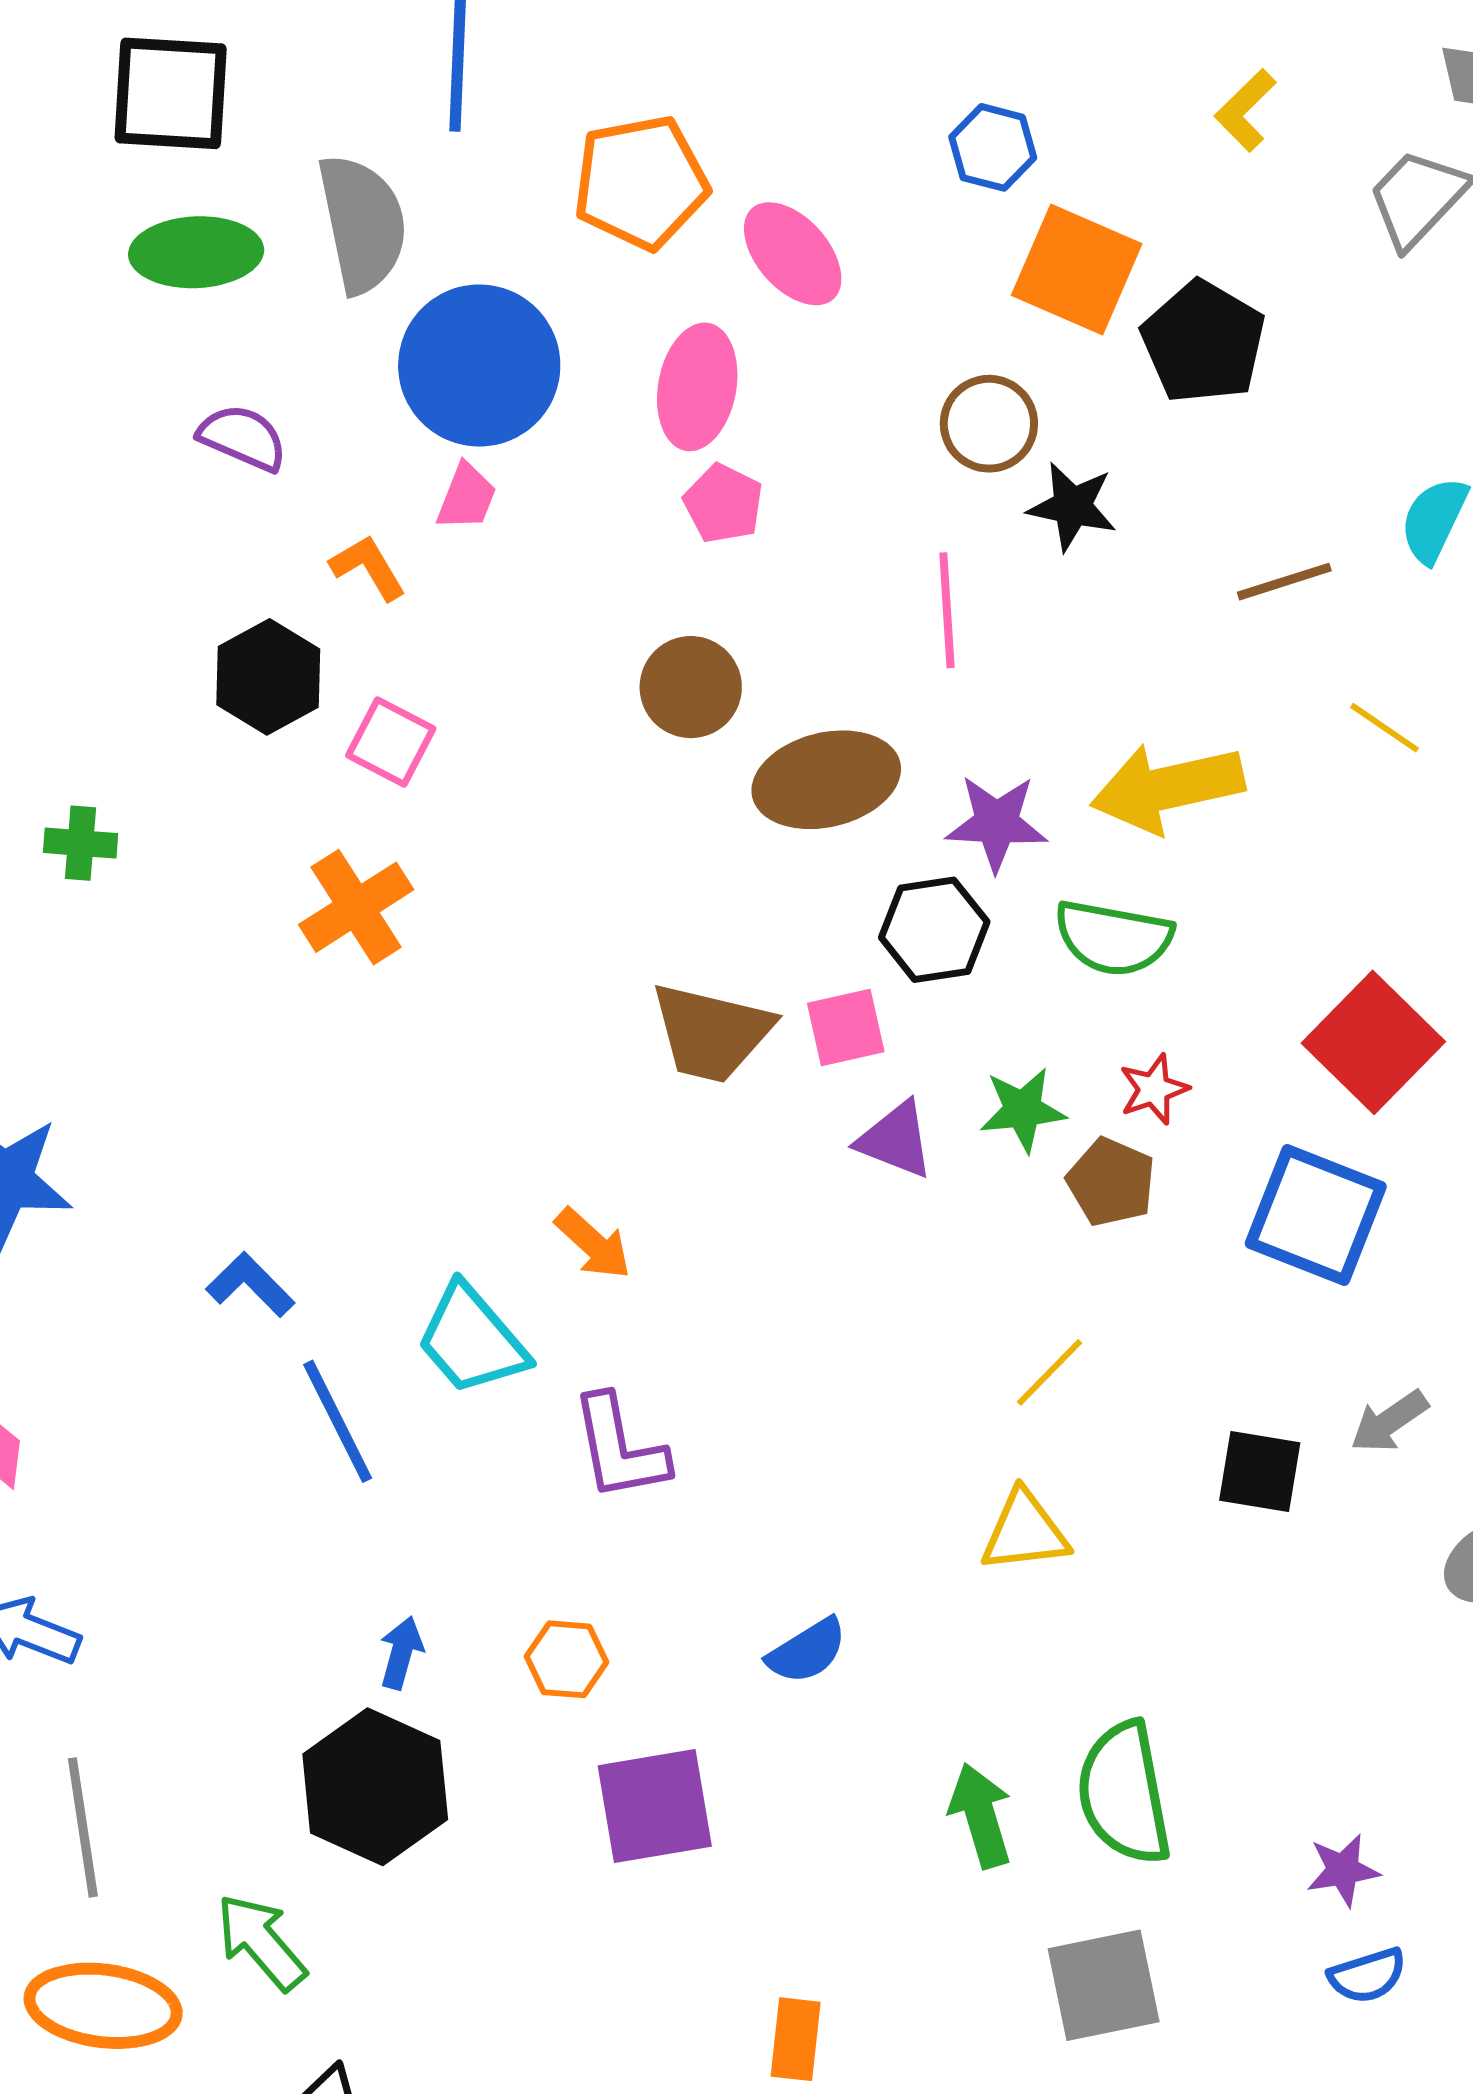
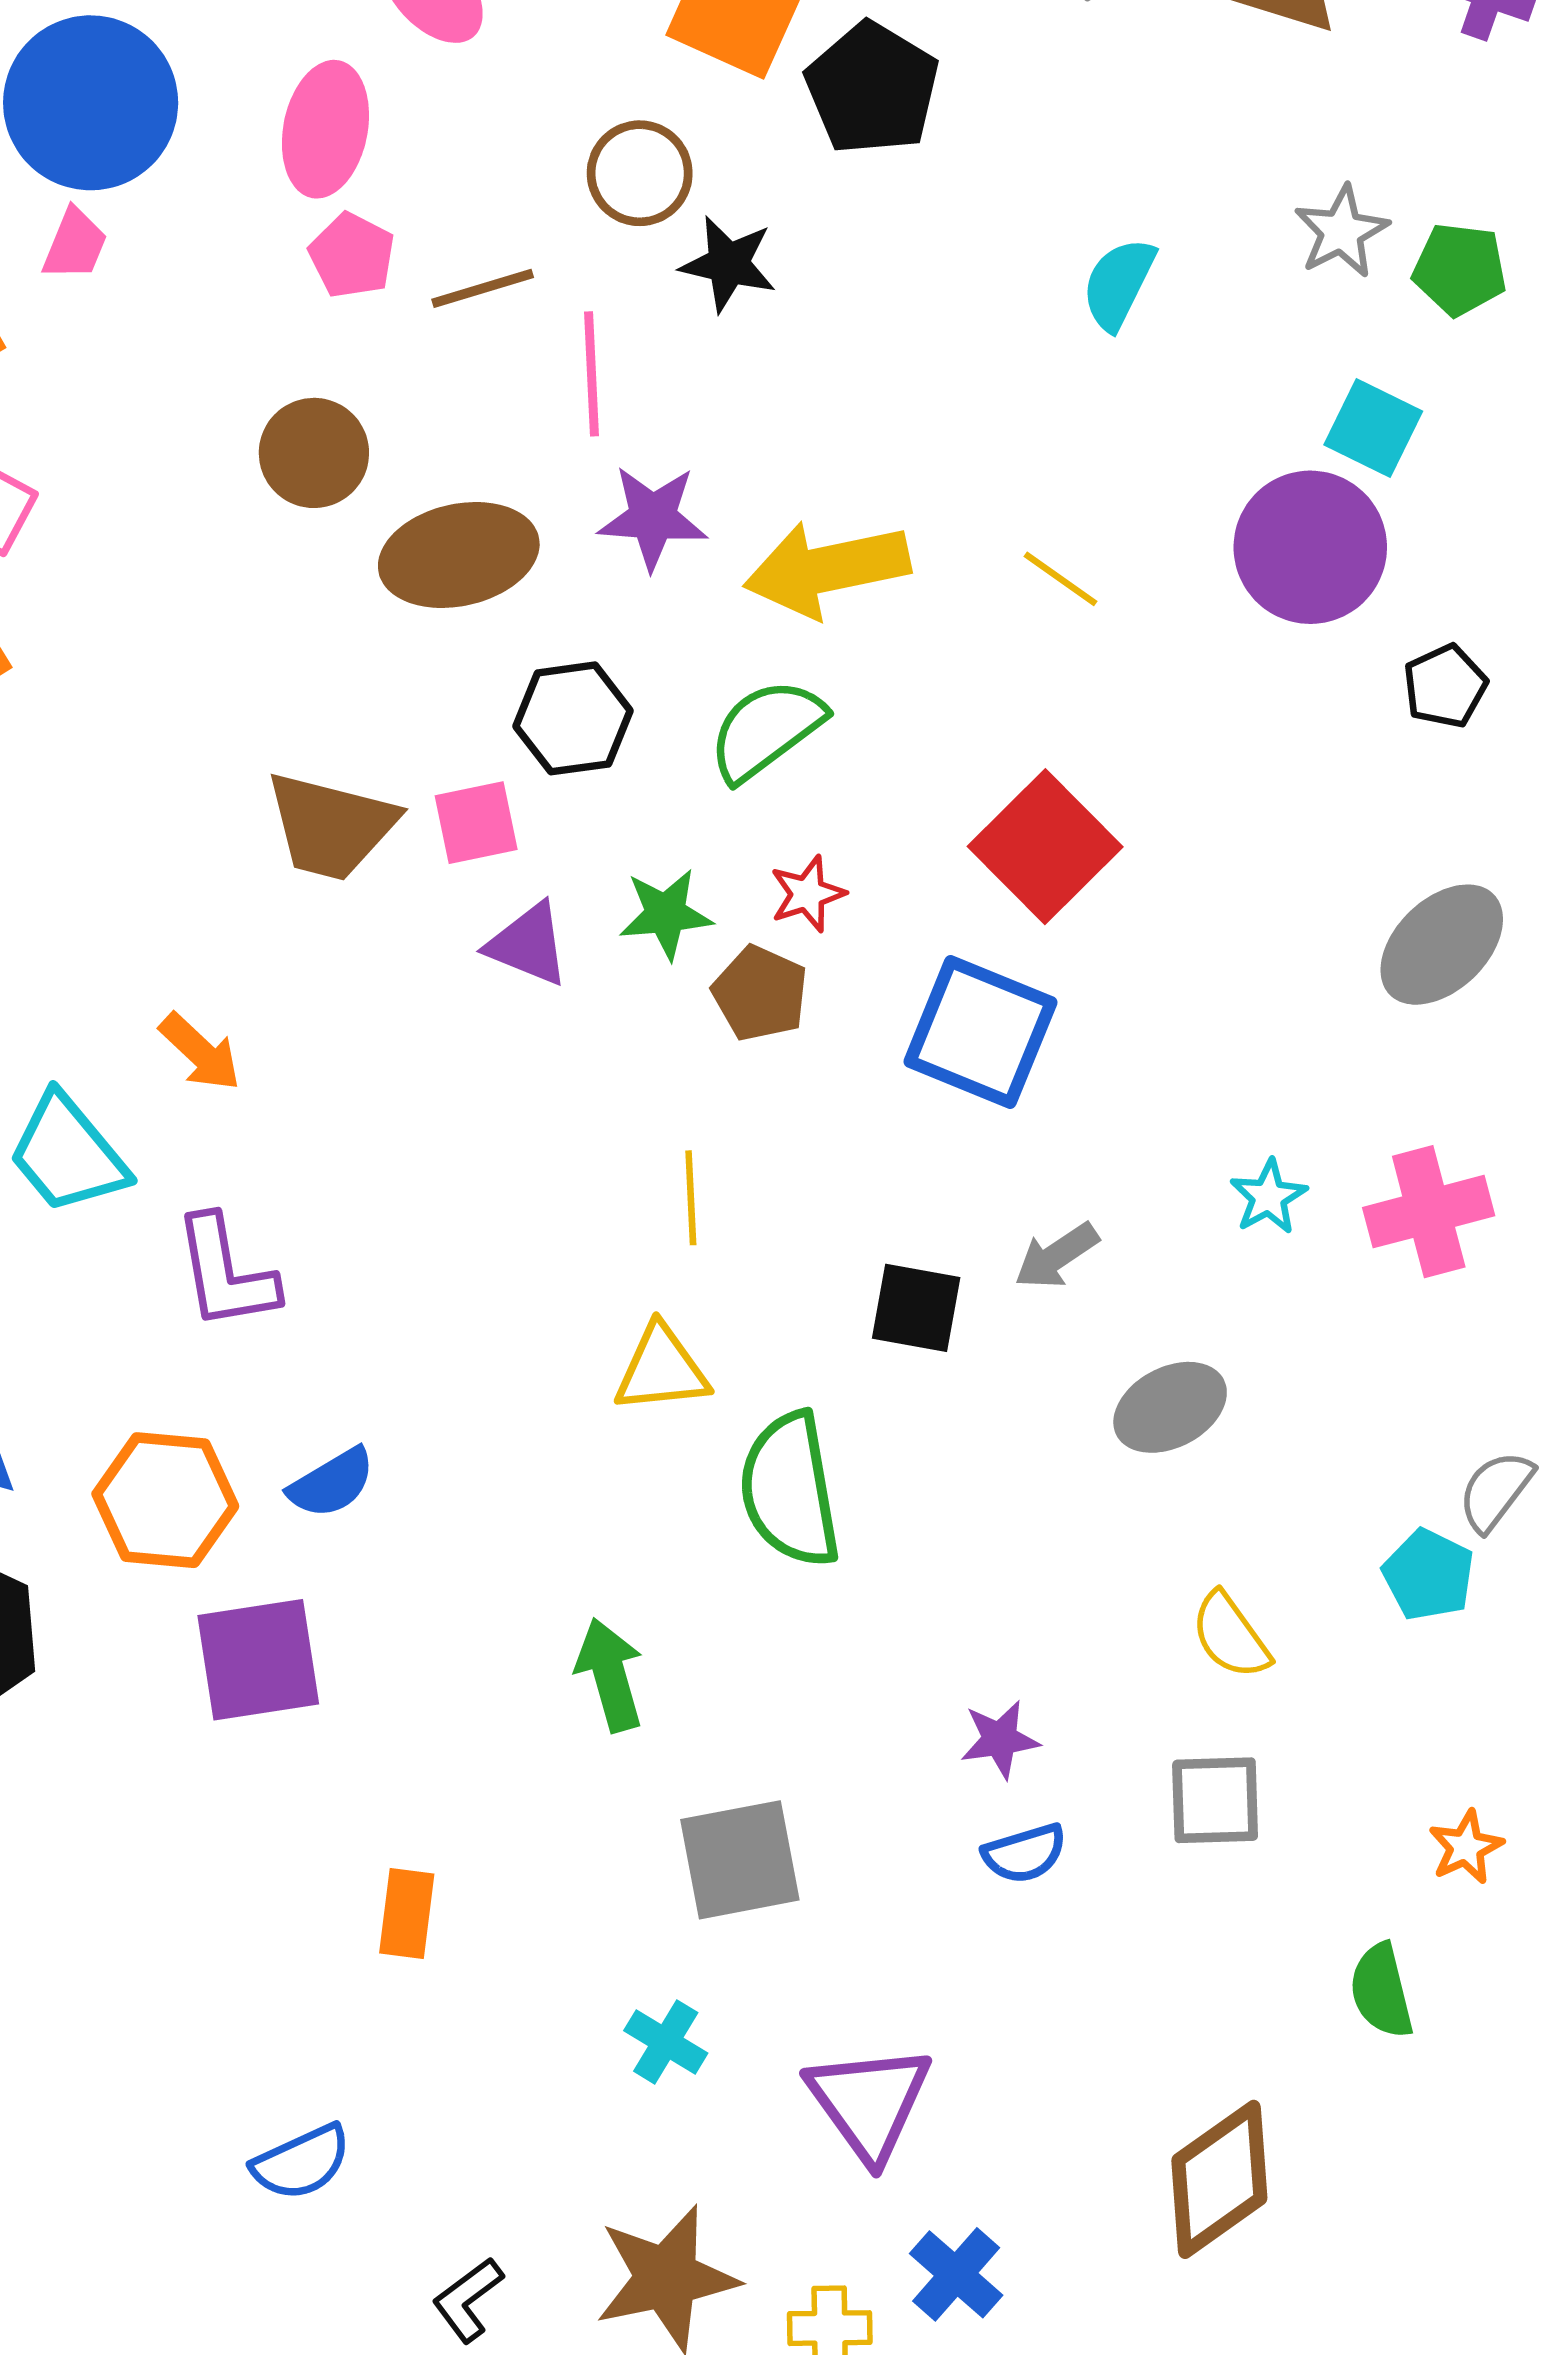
brown line: (1284, 582) -> (483, 288), moved
yellow line: (1385, 728) -> (1060, 579), moved
purple star: (996, 823) -> (653, 518), moved
green semicircle: (1113, 938) -> (766, 730), turned 132
yellow line: (1050, 1372) -> (691, 1198), turned -48
blue semicircle: (807, 1651) -> (332, 1483), moved
orange hexagon: (567, 1659) -> (165, 1500), size x1.6
green semicircle: (1124, 1793) -> (790, 1490), moved

